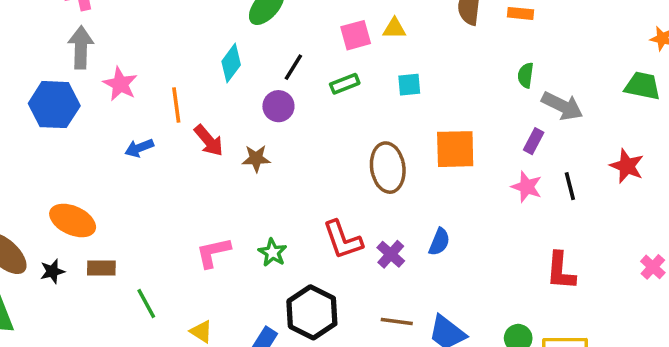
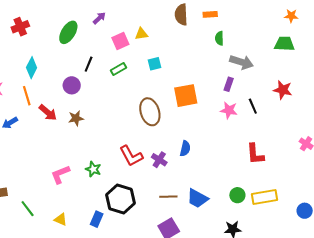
cyan diamond: (231, 63) -> (32, 68), moved
green semicircle: (526, 75) -> (219, 38), moved
purple circle: (278, 106) -> (72, 85), moved

